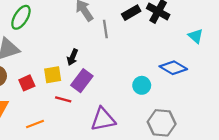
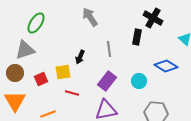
black rectangle: (131, 13) -> (137, 37), moved, turned -49
gray line: (105, 29) -> (109, 49), moved
purple rectangle: (82, 81) -> (107, 81), moved

